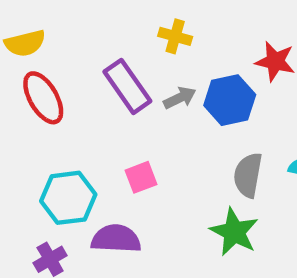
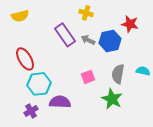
red ellipse: (43, 98) -> (25, 59), moved
gray arrow: (180, 98) -> (88, 40), turned -128
pink square: (141, 177) -> (88, 77), moved

